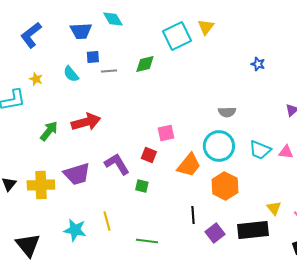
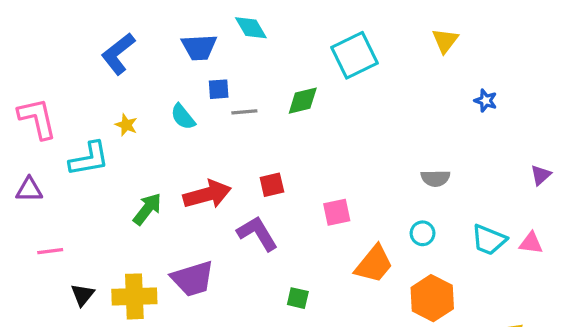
yellow triangle: (206, 27) -> (445, 41), moved
cyan circle: (219, 146) -> (423, 233), size x0.5
red square: (149, 155) -> (272, 185), moved, turned -35
purple L-shape: (117, 164) -> (257, 233), moved

